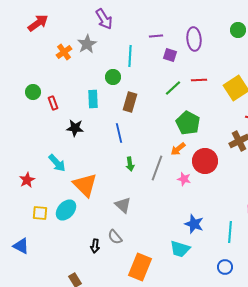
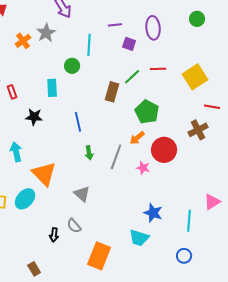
brown rectangle: (130, 102) -> (112, 92), moved
cyan arrow: (57, 163) -> (16, 152), turned -150

